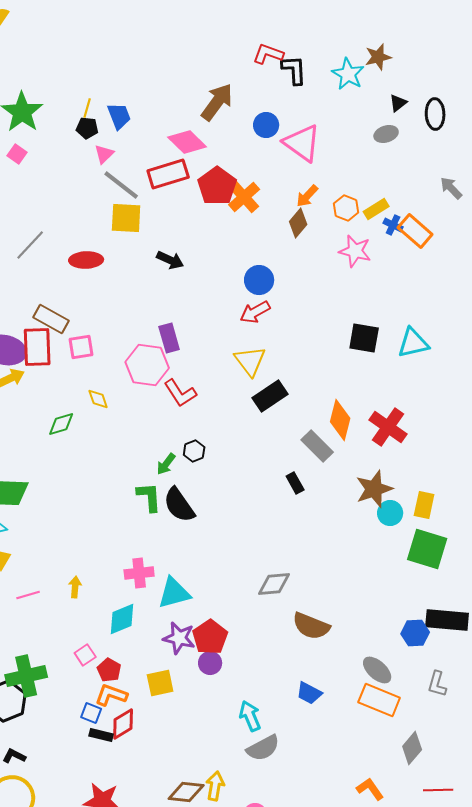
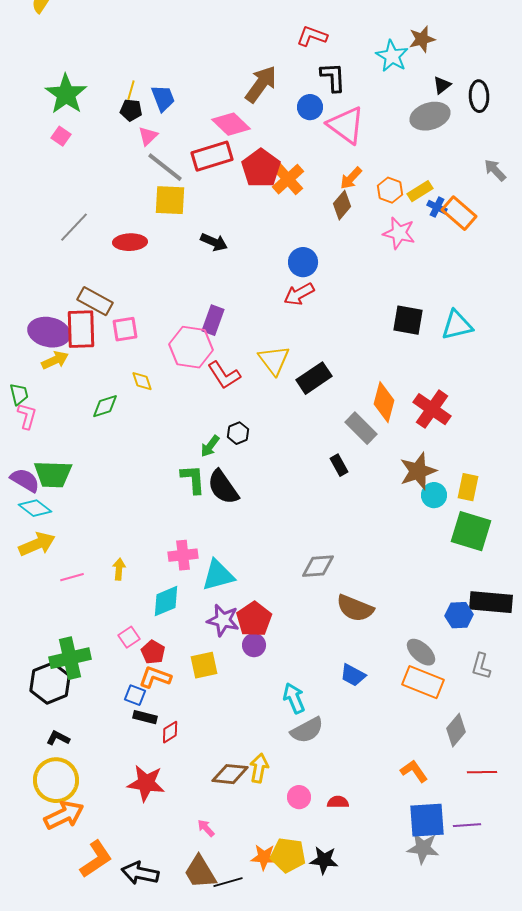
black L-shape: (294, 70) -> (333, 77), moved
gray ellipse: (386, 134) -> (430, 116), size x1.6
purple rectangle: (169, 338) -> (213, 320), turned 36
yellow triangle: (250, 361) -> (274, 360), moved
red diamond: (123, 724) -> (170, 732), moved, size x0.7

